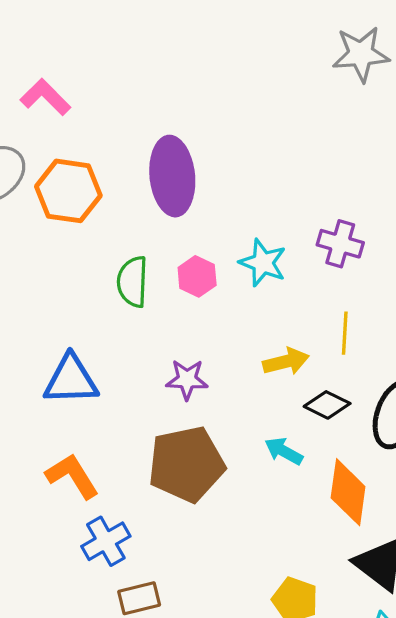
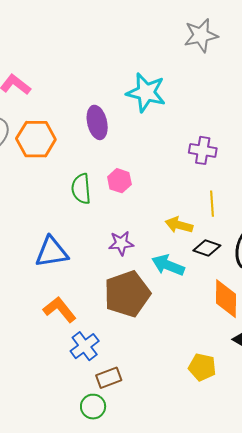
purple ellipse: (172, 176) -> (97, 122), size x0.7
cyan star: (263, 263) -> (146, 93), moved, size x1.4
yellow arrow: (286, 361) -> (179, 225), turned -144
cyan arrow: (284, 451) -> (168, 265), moved, size x1.4

